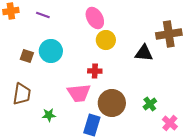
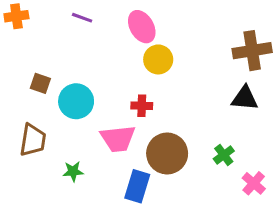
purple line: (43, 15) -> (82, 18), moved
cyan circle: (51, 51) -> (76, 101), moved
black triangle: (144, 53) -> (245, 98), moved

